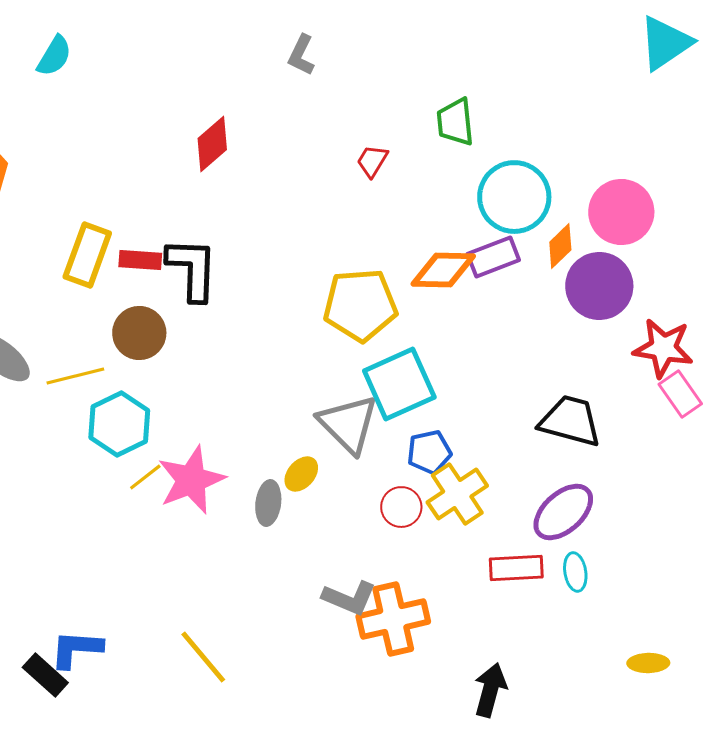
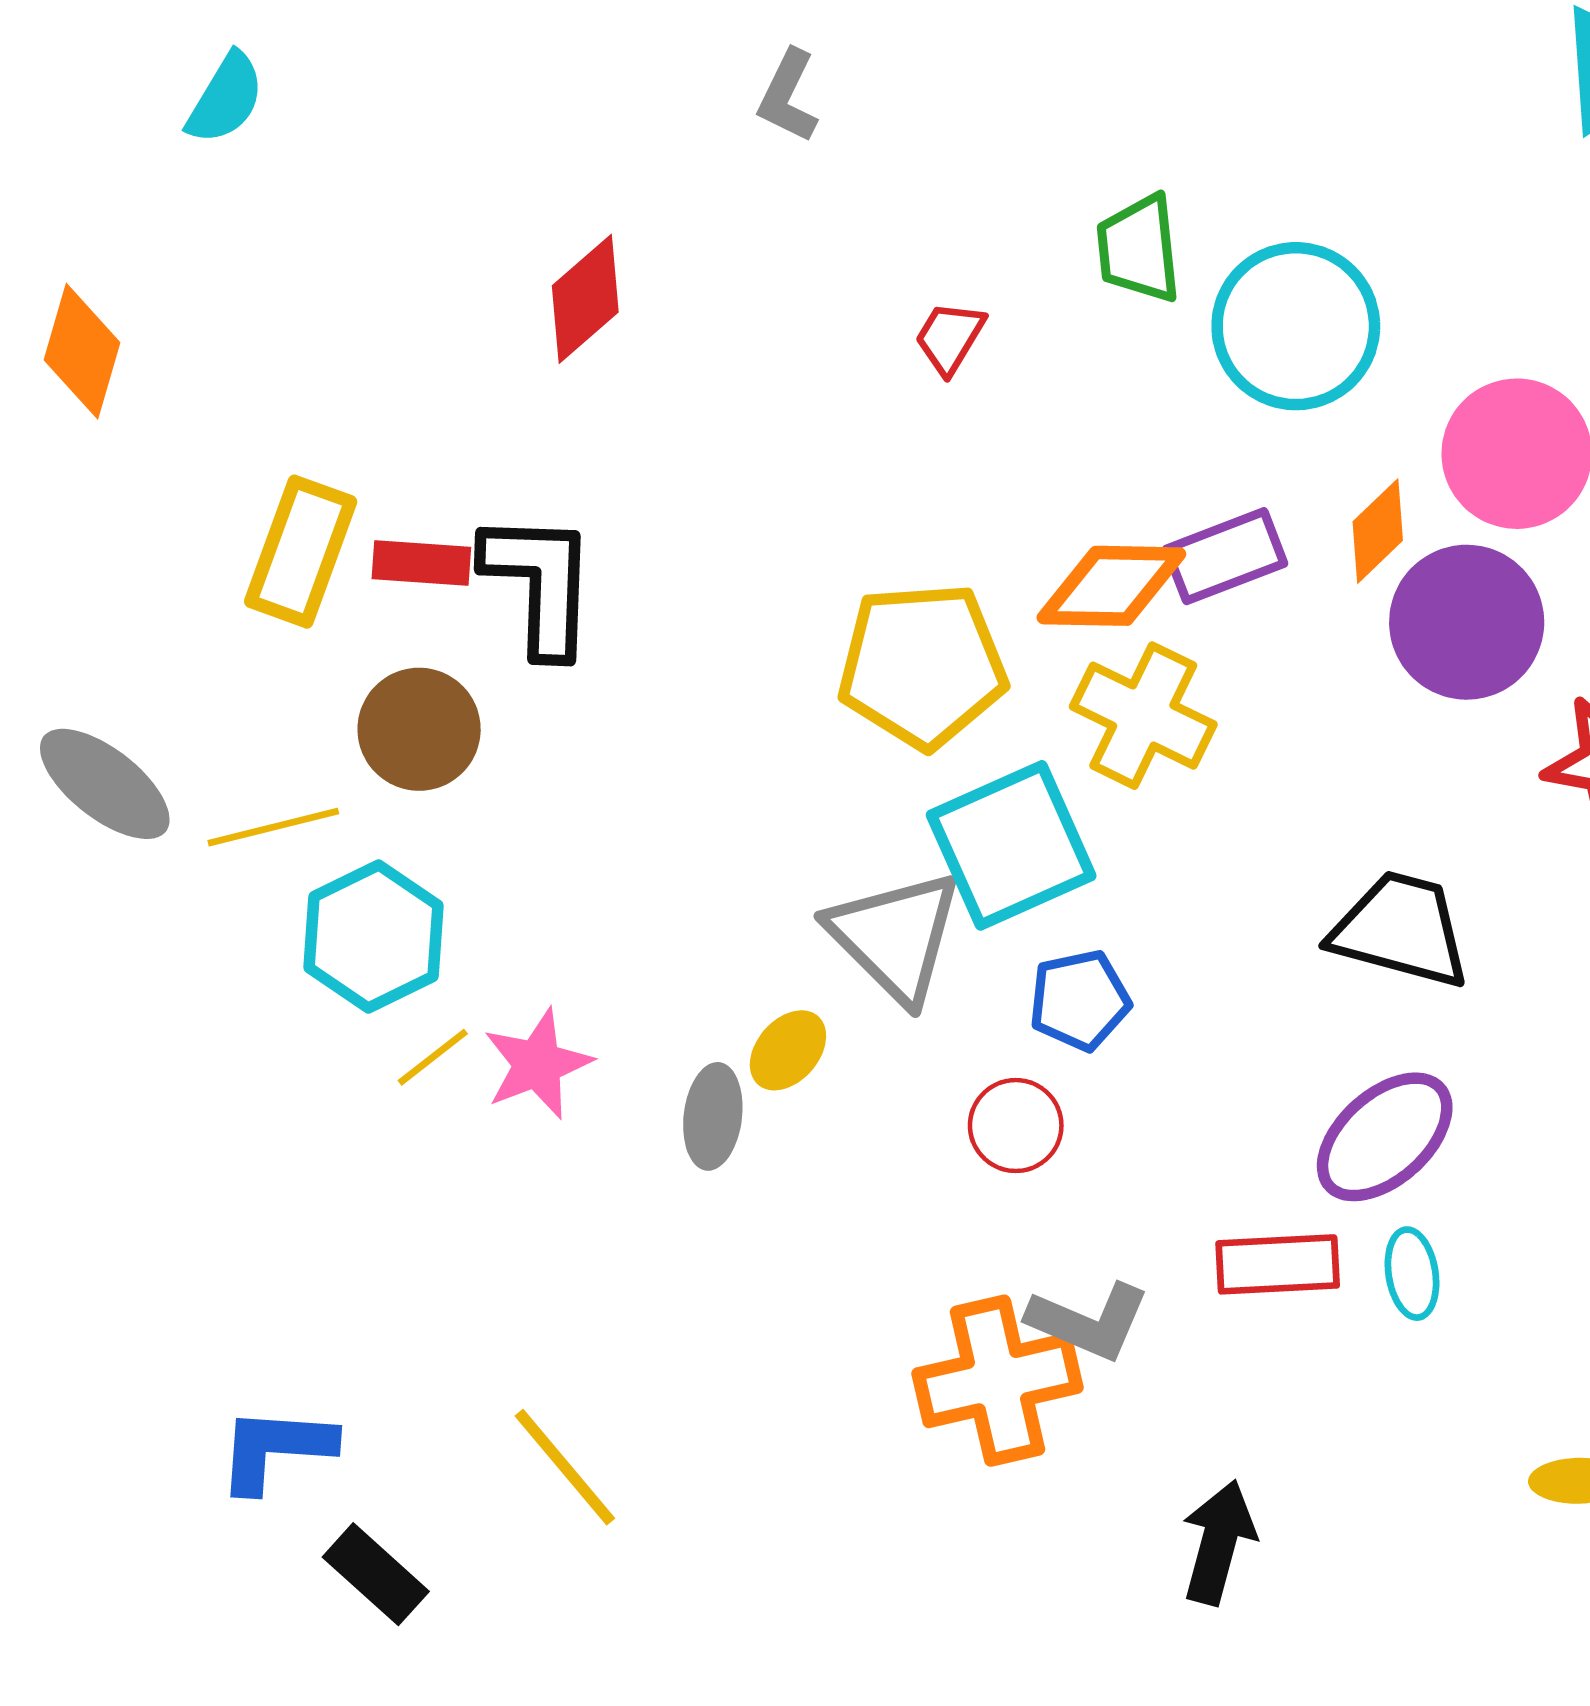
cyan circle: (514, 197) -> (1296, 326), moved
pink star: (191, 480) -> (537, 1064), size x0.7
yellow cross: (457, 494) -> (1143, 716), moved, turned -30
gray L-shape: (349, 598) -> (1089, 1321), moved
black rectangle: (45, 675) -> (376, 1574), moved

